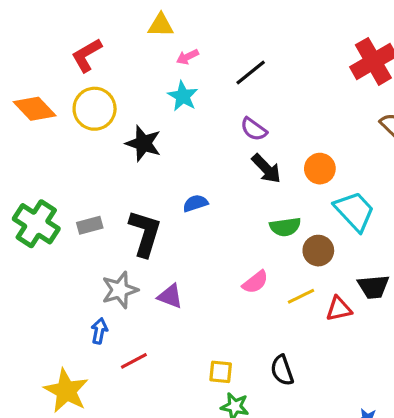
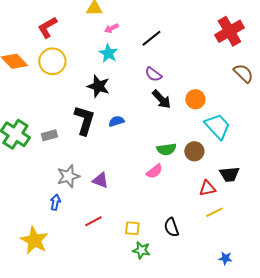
black star: (143, 143) -> (98, 86), moved
green semicircle: (285, 227) -> (166, 149), moved
black L-shape: (145, 233) -> (84, 120), moved
yellow line: (301, 296) -> (214, 212), moved
red line: (134, 361) -> (93, 221), moved

